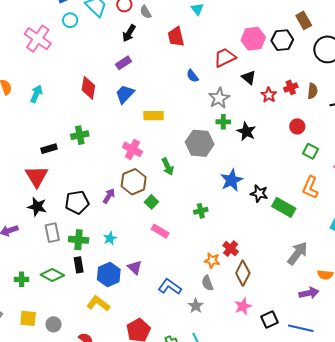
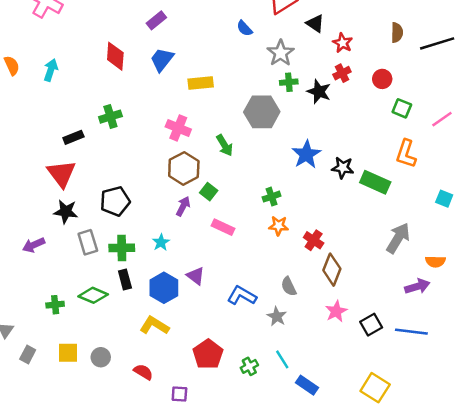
red cross: (291, 87) -> (342, 73), moved
purple arrow: (109, 196) -> (183, 206), moved
orange star: (212, 260) -> (279, 226), moved

